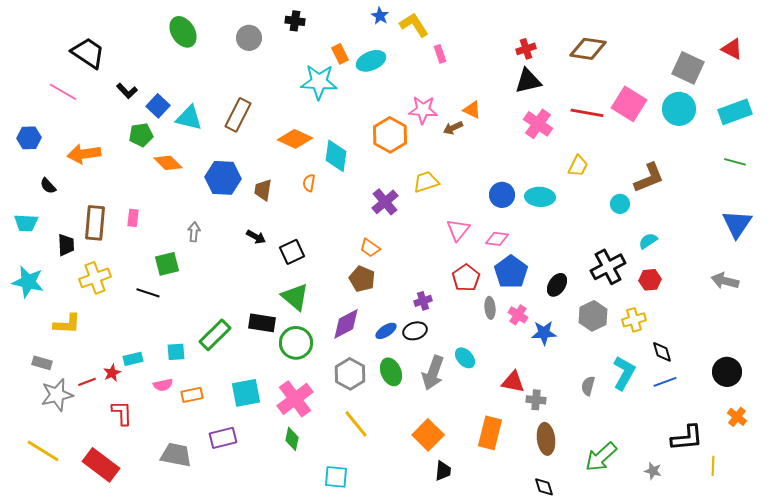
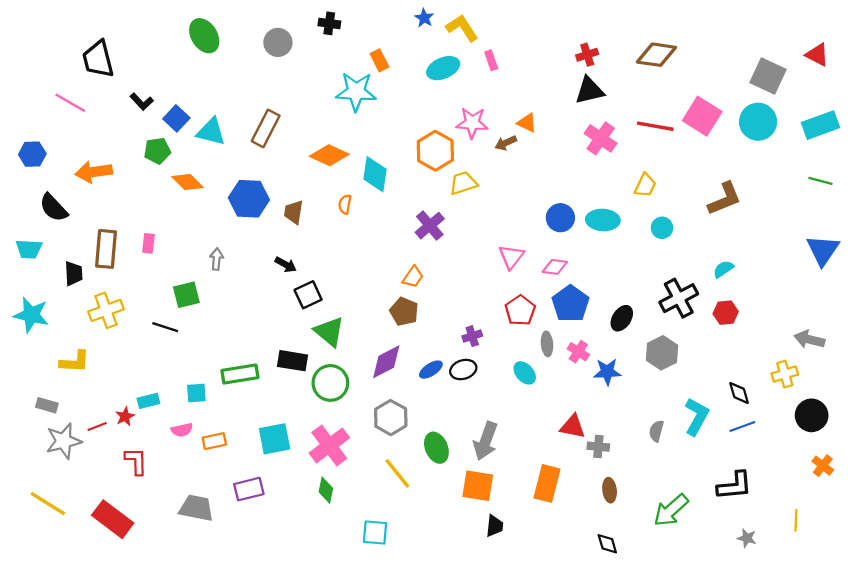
black trapezoid: (88, 53) -> (98, 59), turned -138
cyan ellipse: (371, 61) -> (443, 68), moved
yellow trapezoid: (426, 182) -> (463, 183), moved
black semicircle: (48, 186) -> (54, 208), size x1.6
cyan circle: (620, 204) -> (662, 228), moved
orange trapezoid: (370, 248) -> (413, 277), turned -90
black square: (292, 252) -> (308, 295), moved
gray arrow: (725, 281) -> (809, 339), moved
yellow cross: (634, 320) -> (785, 374), moved
green rectangle: (215, 335) -> (240, 374), turned 36
cyan ellipse: (465, 358) -> (525, 373), moved
green ellipse: (391, 372) -> (436, 448), moved
gray arrow: (433, 373) -> (486, 441), moved
orange square: (428, 435) -> (478, 486), turned -36
black L-shape: (687, 438) -> (735, 486), moved
brown ellipse: (546, 439) -> (610, 490), size x0.7
gray star: (653, 471) -> (747, 538), moved

